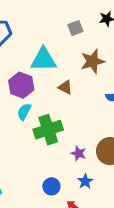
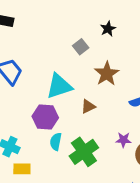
brown triangle: (65, 87) -> (88, 106), turned -35
purple star: (79, 153) -> (123, 140), moved

